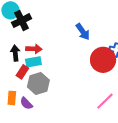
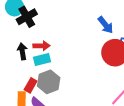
blue arrow: (83, 32) -> (105, 25), moved
red rectangle: (22, 72) -> (31, 85), moved

